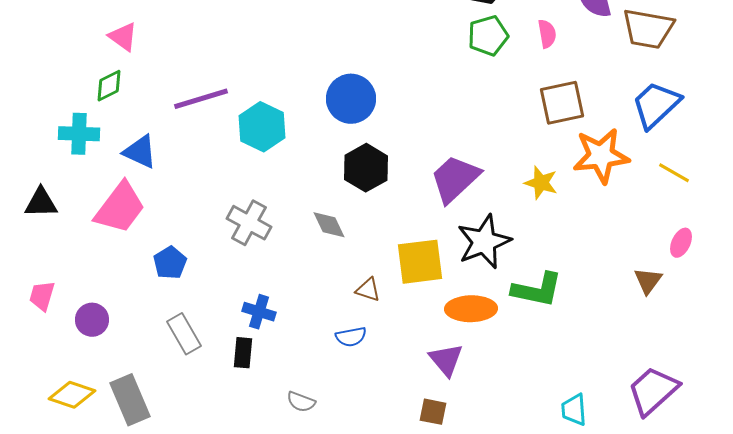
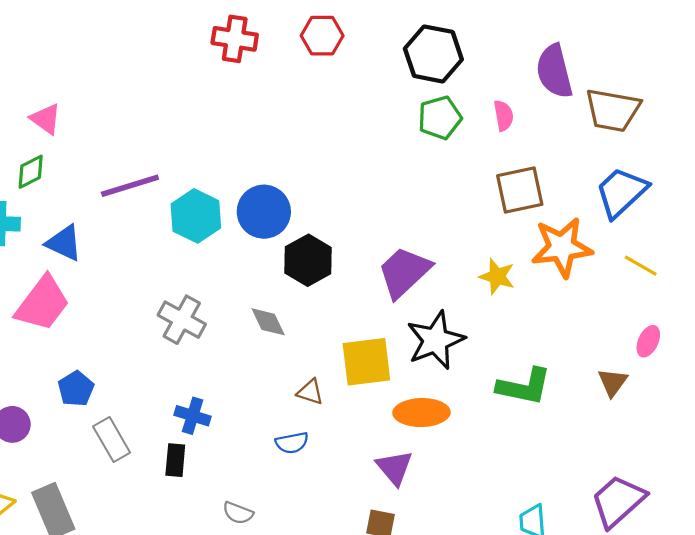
blue circle: (351, 99) -> (264, 212), moved
blue pentagon: (170, 263) -> (76, 389), moved
green L-shape: (537, 290) -> (524, 387), moved

